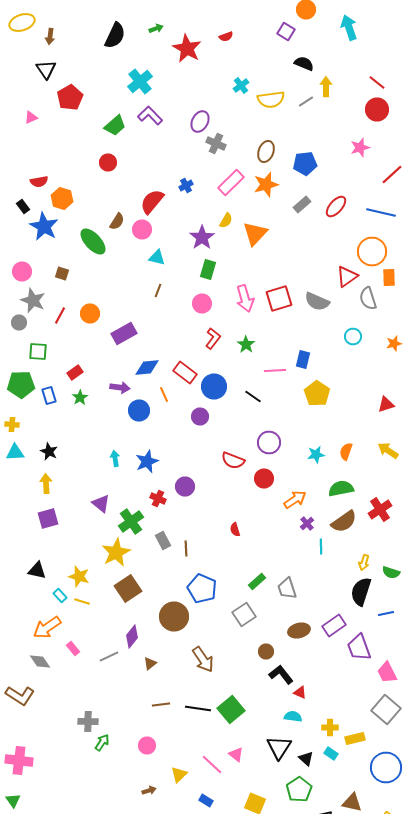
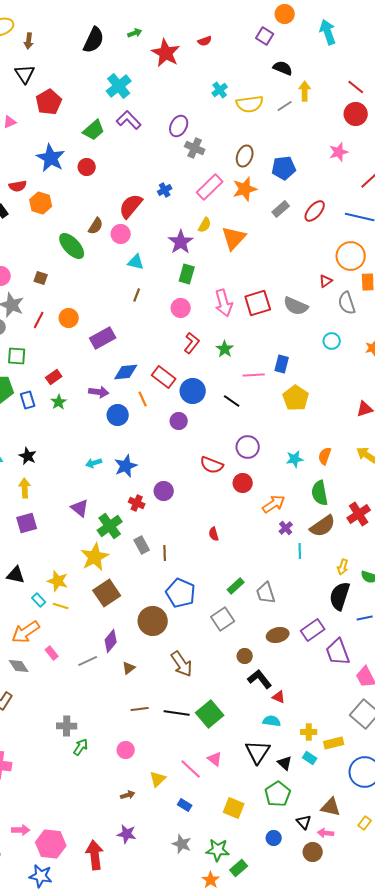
blue star: (44, 226) -> (51, 158), moved
red triangle: (347, 276) -> (326, 281), size x0.6
cyan arrow: (115, 458) -> (94, 463), turned -98
green semicircle: (341, 488) -> (320, 493), turned -90

